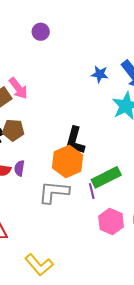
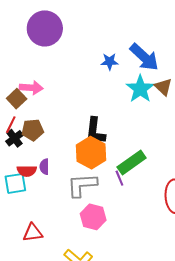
purple circle: (41, 32) -> (45, 28), size x2.0
pink arrow: (18, 88) -> (31, 88), turned -40
pink hexagon: (111, 222) -> (93, 217), moved

